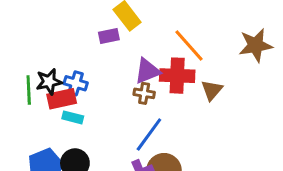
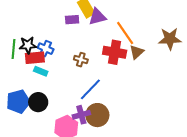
purple triangle: (147, 71) -> (97, 17), moved
brown triangle: (212, 90) -> (137, 52), moved
brown cross: (144, 93) -> (81, 60), moved

